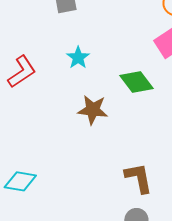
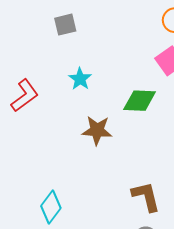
green diamond: (137, 82) -> (140, 101), turned -48
cyan diamond: (20, 181) -> (51, 207), moved, turned -60

